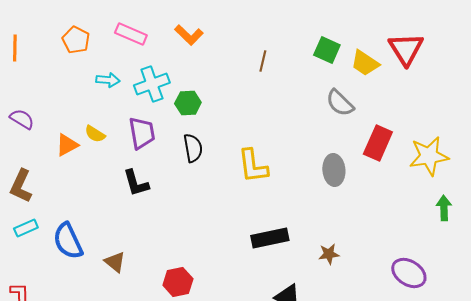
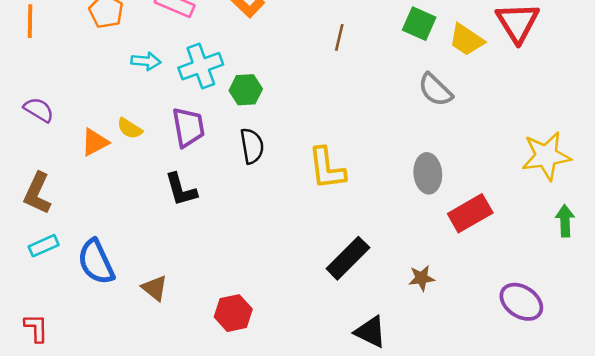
red rectangle: (378, 143) -> (470, 213), moved, turned 36
black rectangle: (270, 238) -> (348, 258), turned -33

